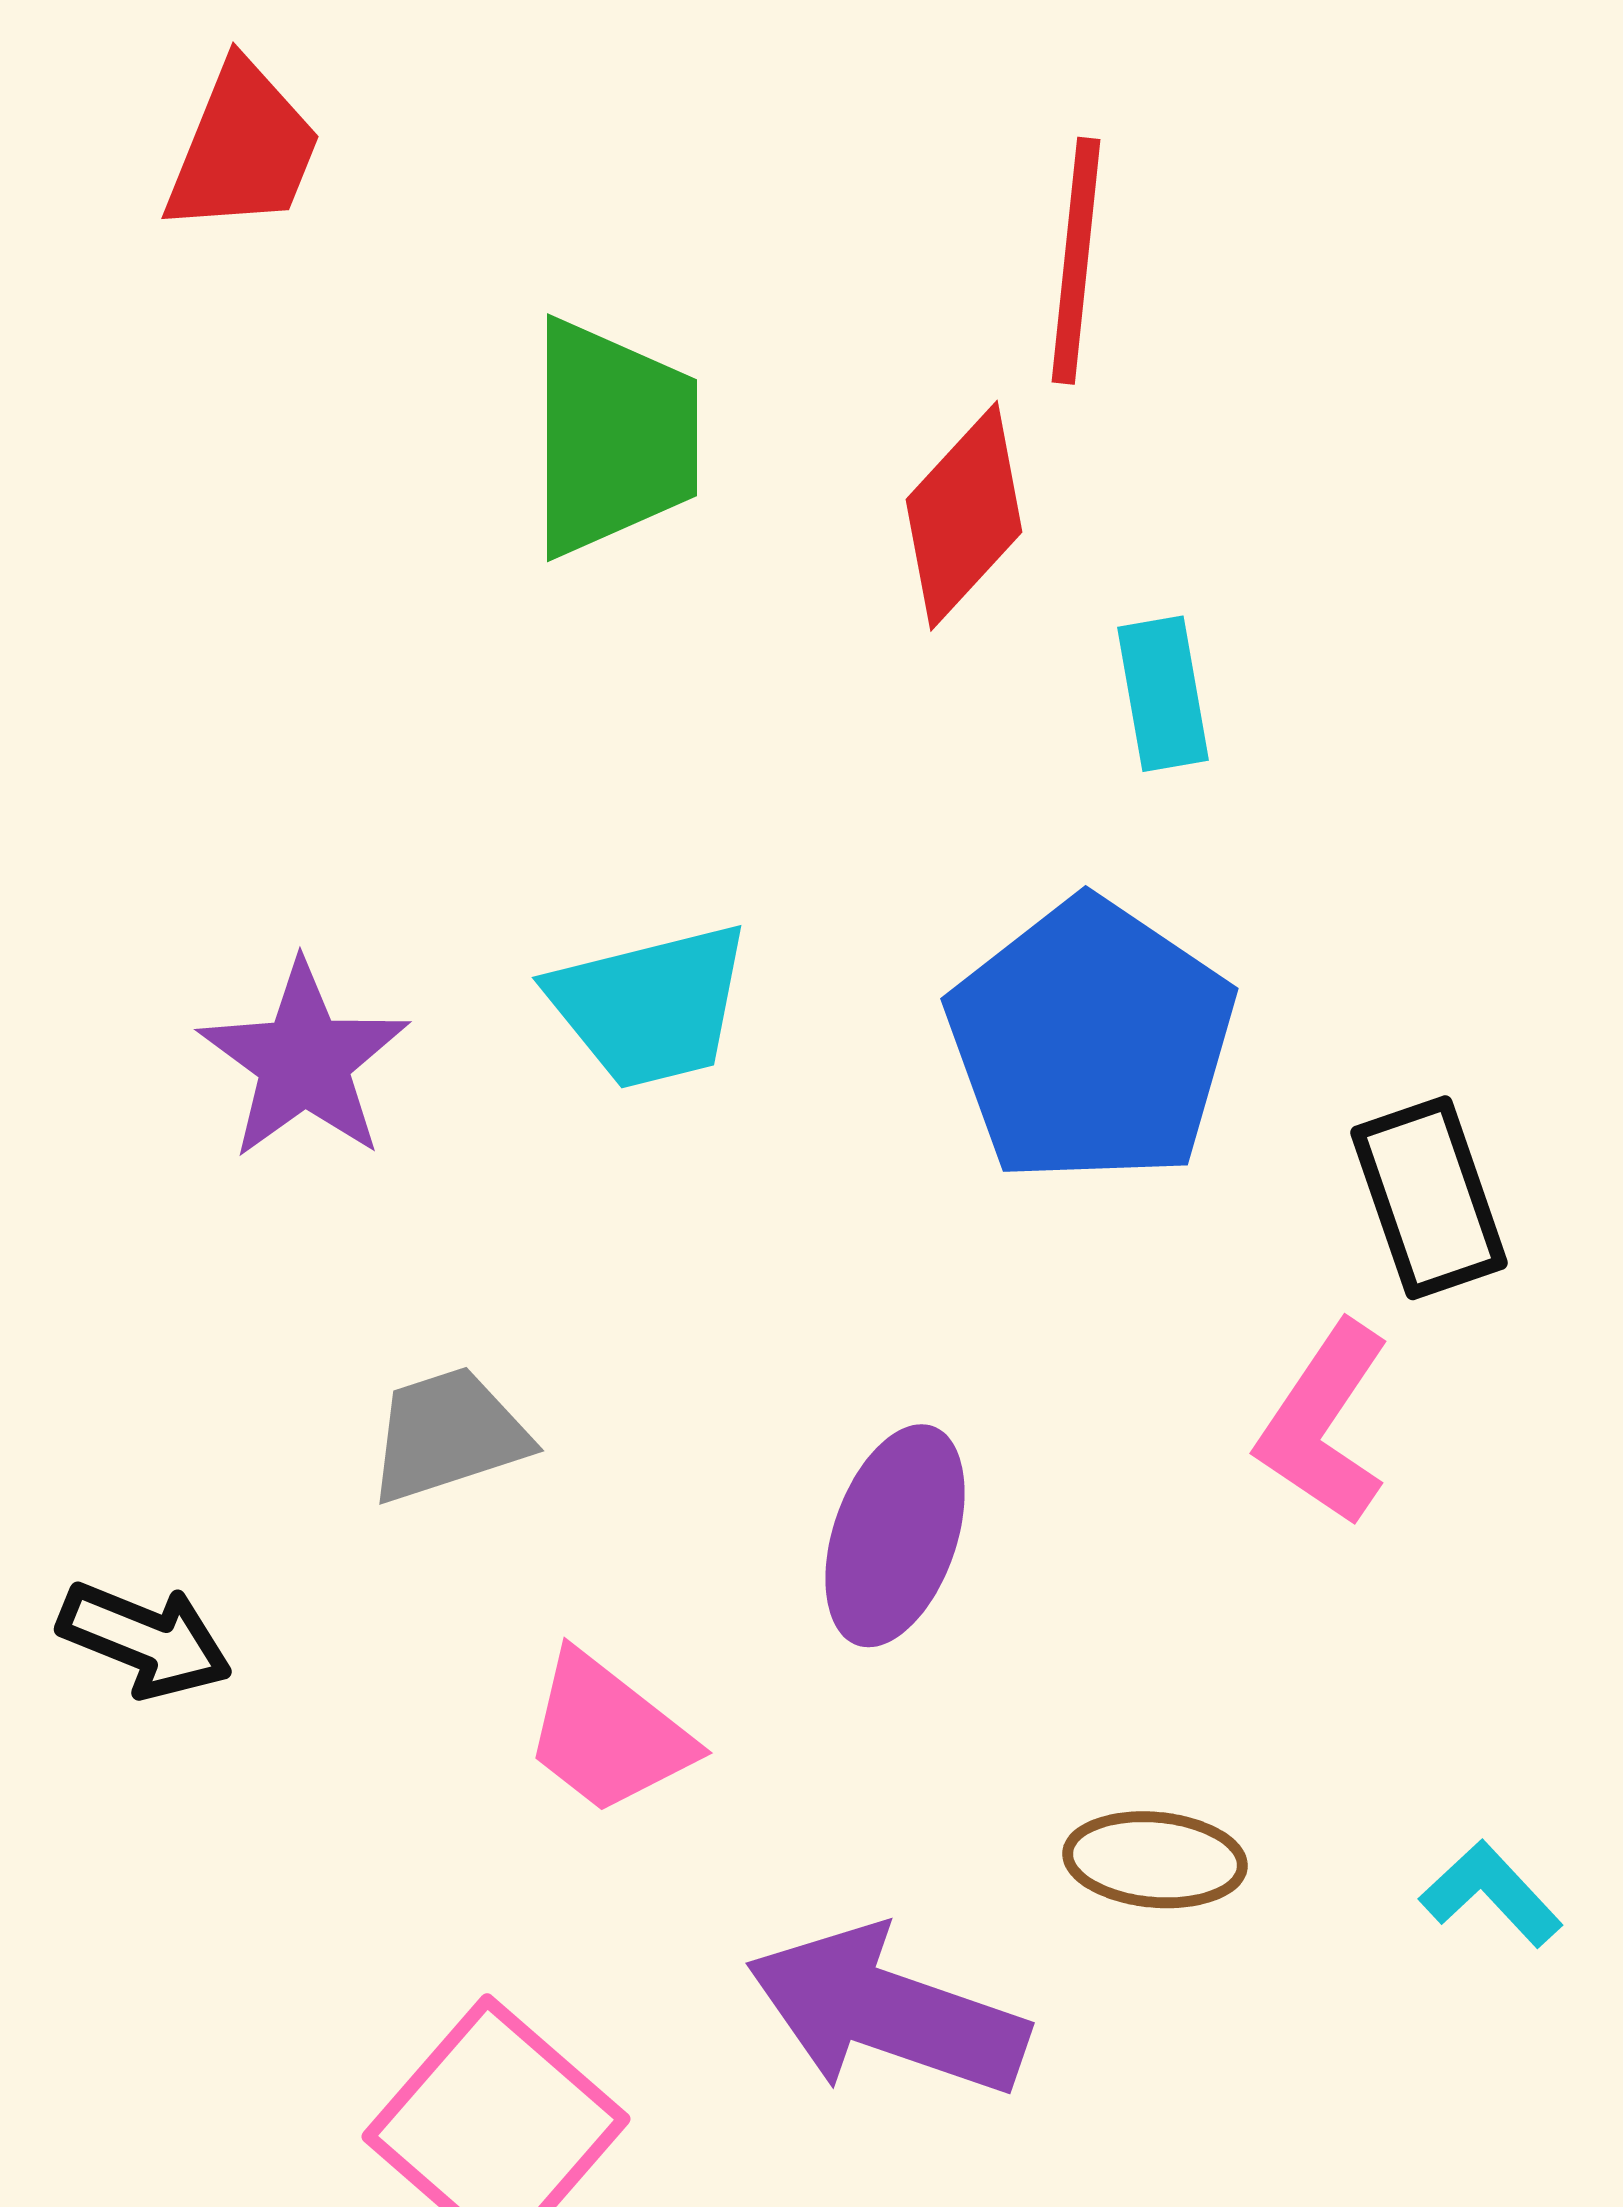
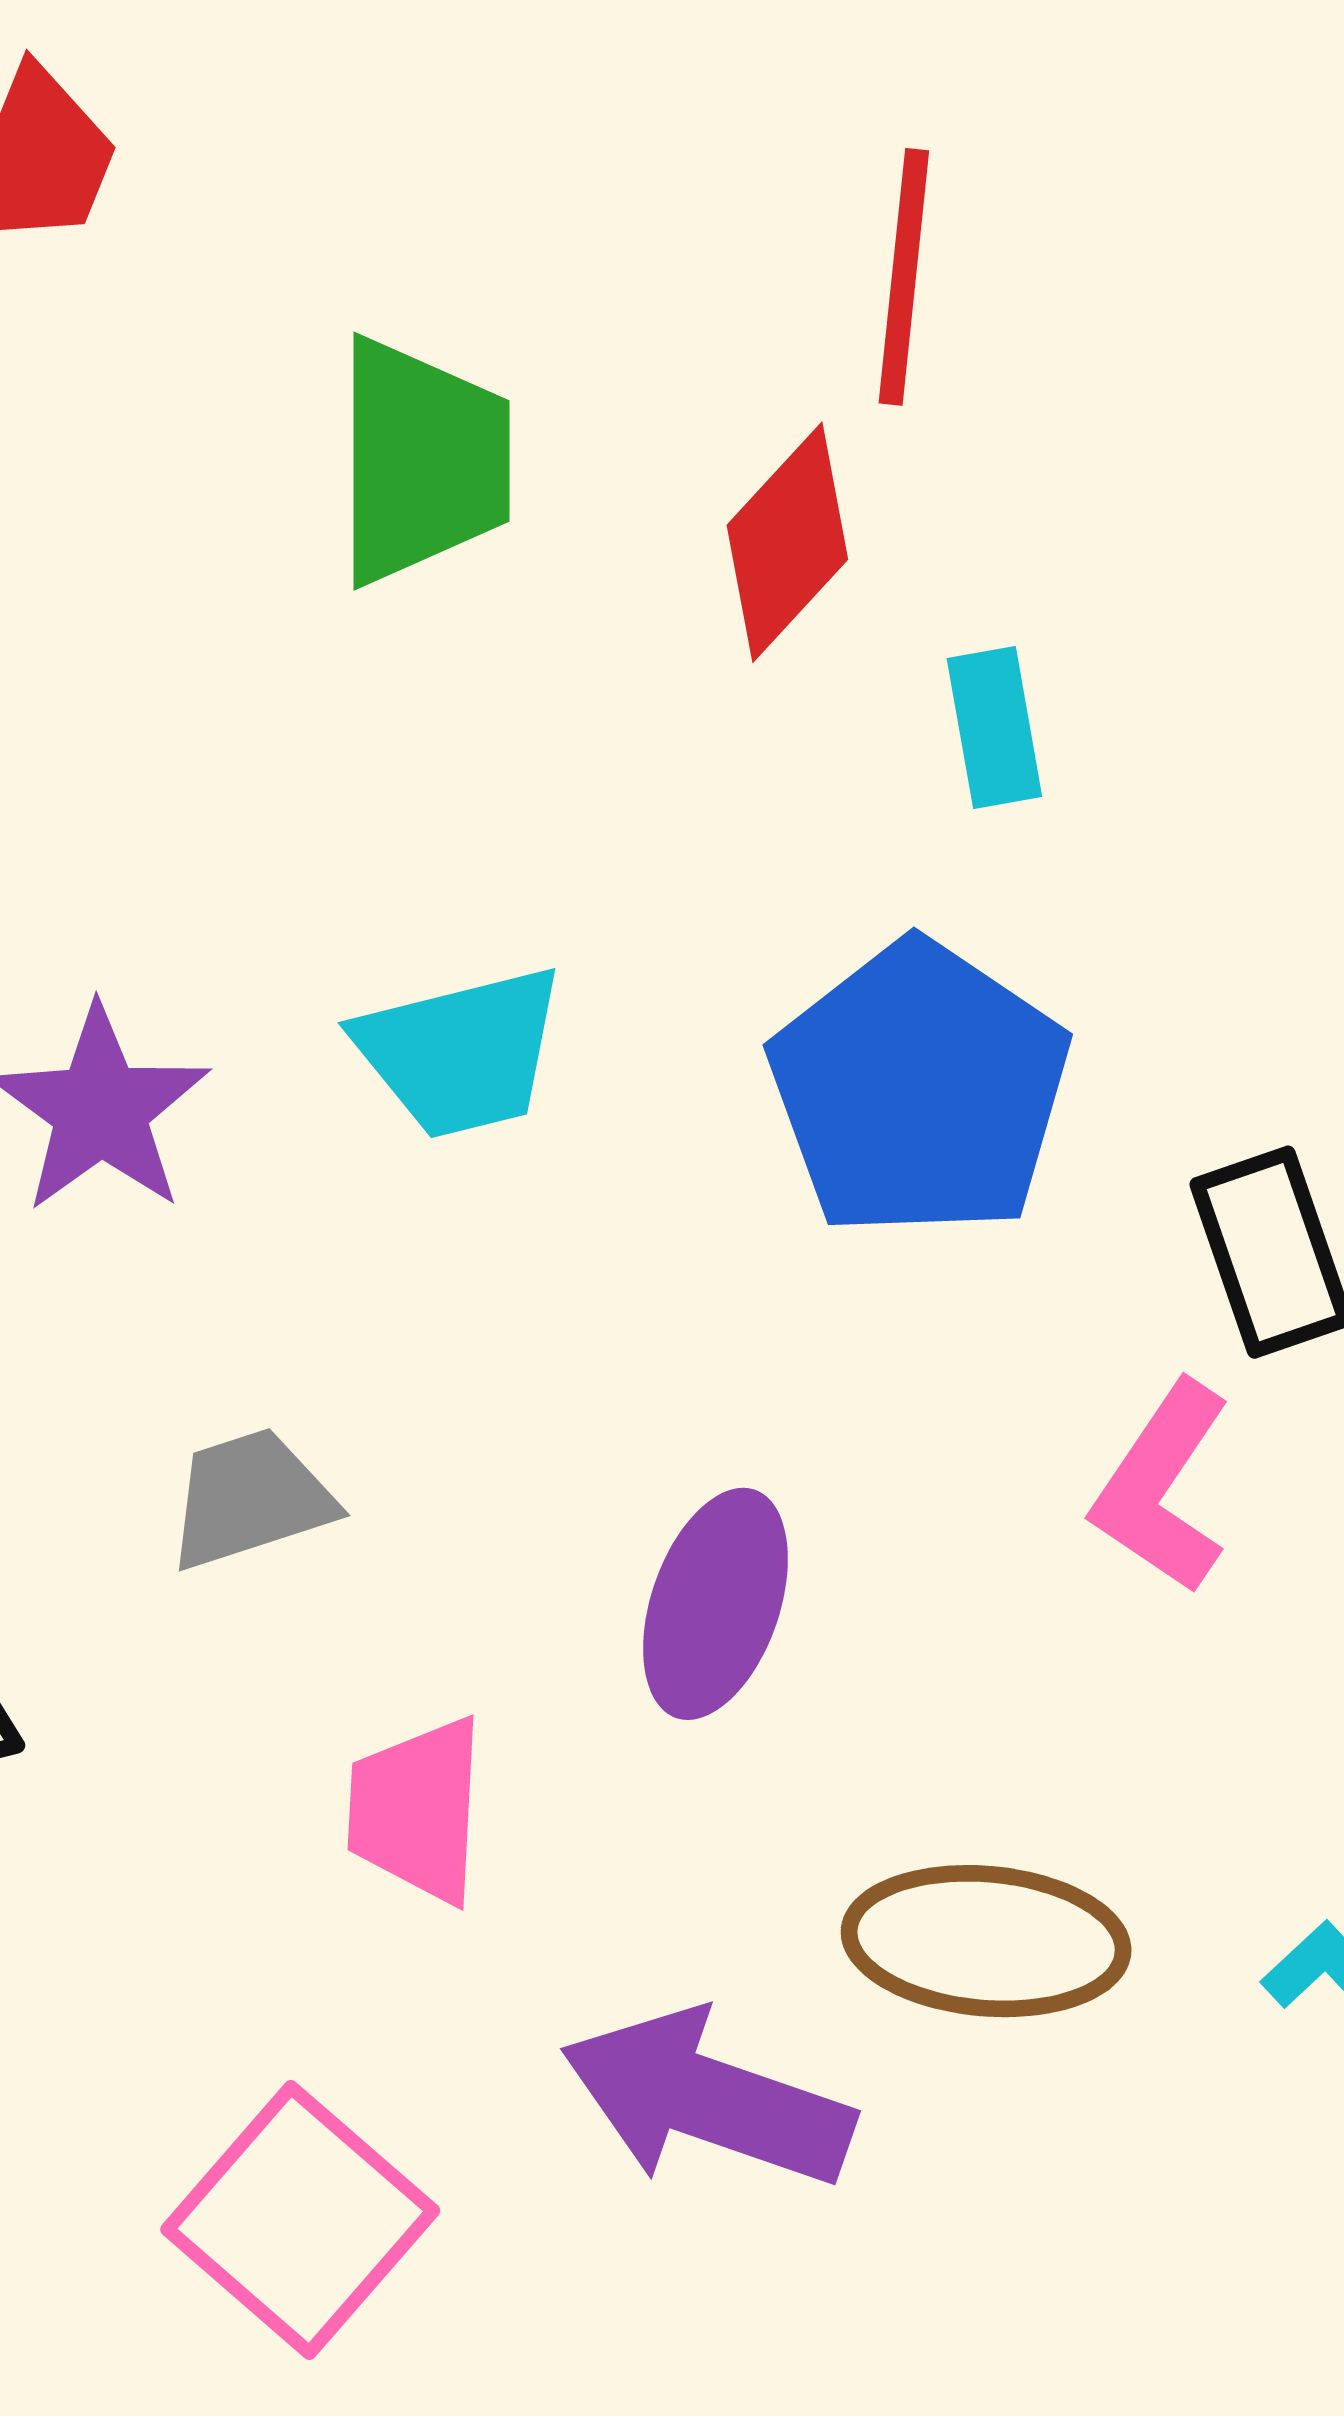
pink trapezoid: (608, 1734) -> (417, 1810), turned 55
brown ellipse: (1155, 1860) -> (986, 1941), size x1.5

